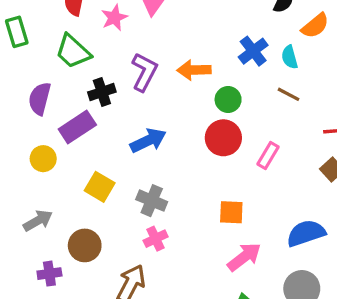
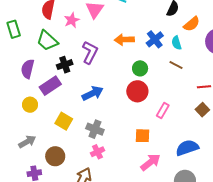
orange arrow: (194, 70) -> (124, 40), moved
pink rectangle: (268, 155) -> (163, 110), moved

